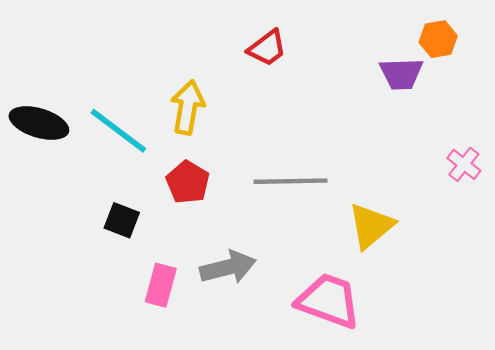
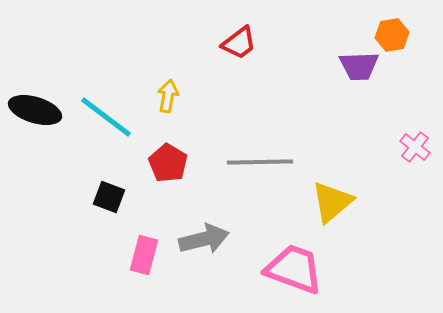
yellow arrow: (188, 107) -> (168, 96), size x0.7

